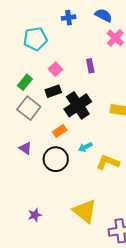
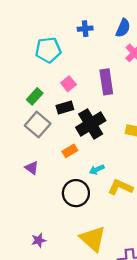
blue semicircle: (103, 15) -> (123, 28), turned 84
purple rectangle: (90, 66) -> (106, 82), size x1.6
black circle: (56, 159) -> (76, 193), moved

